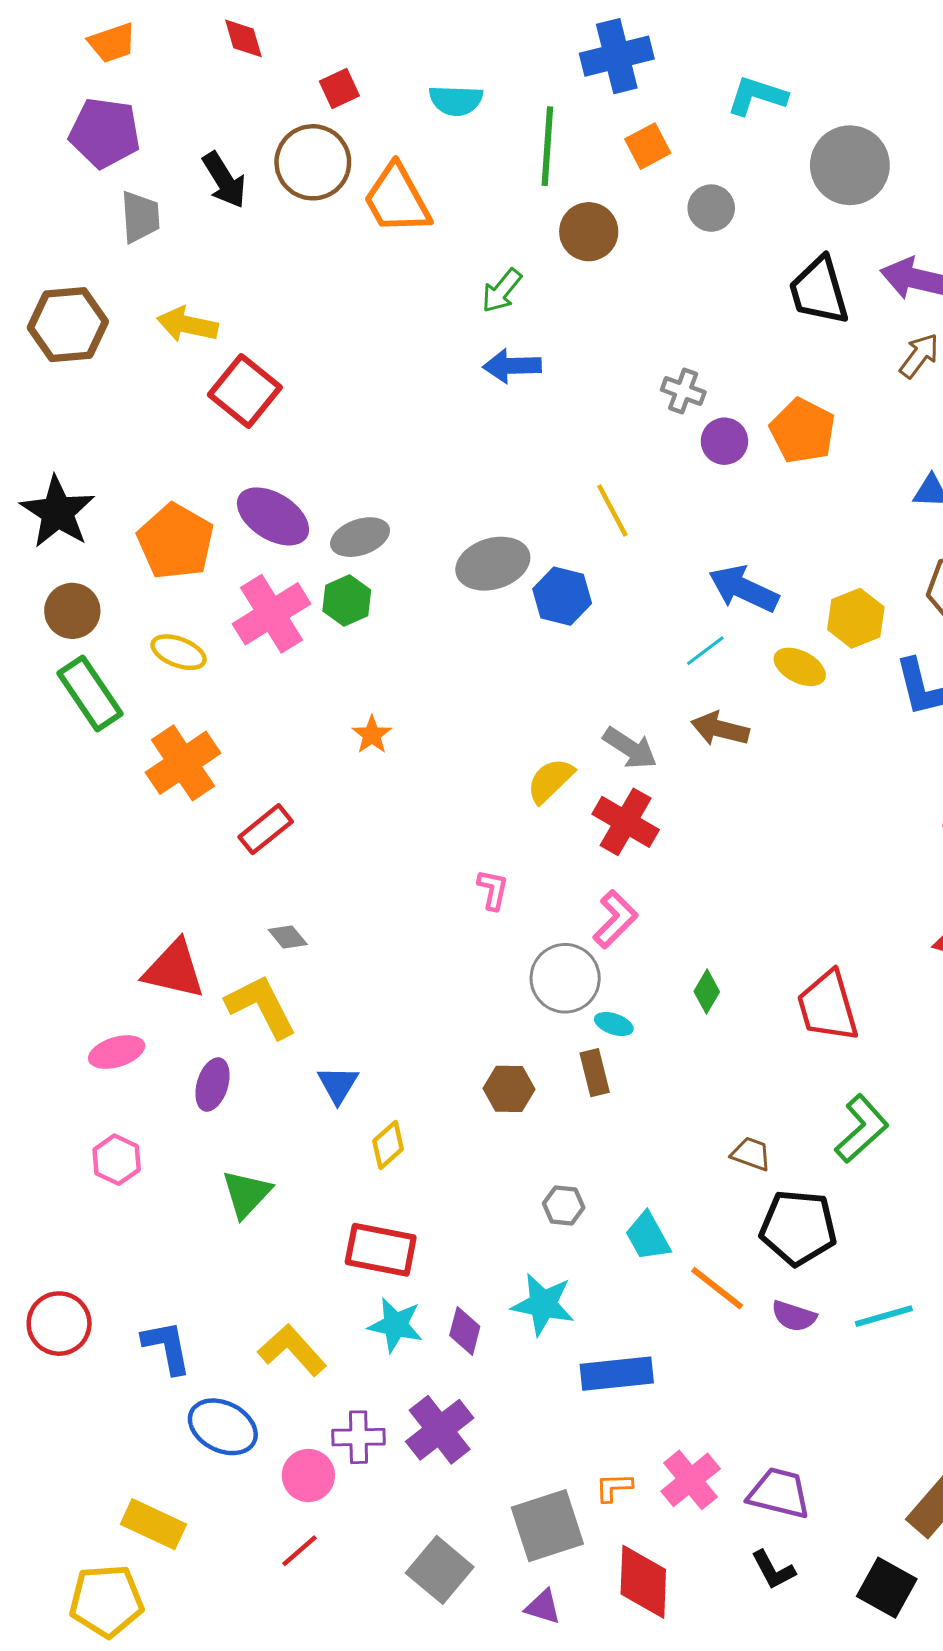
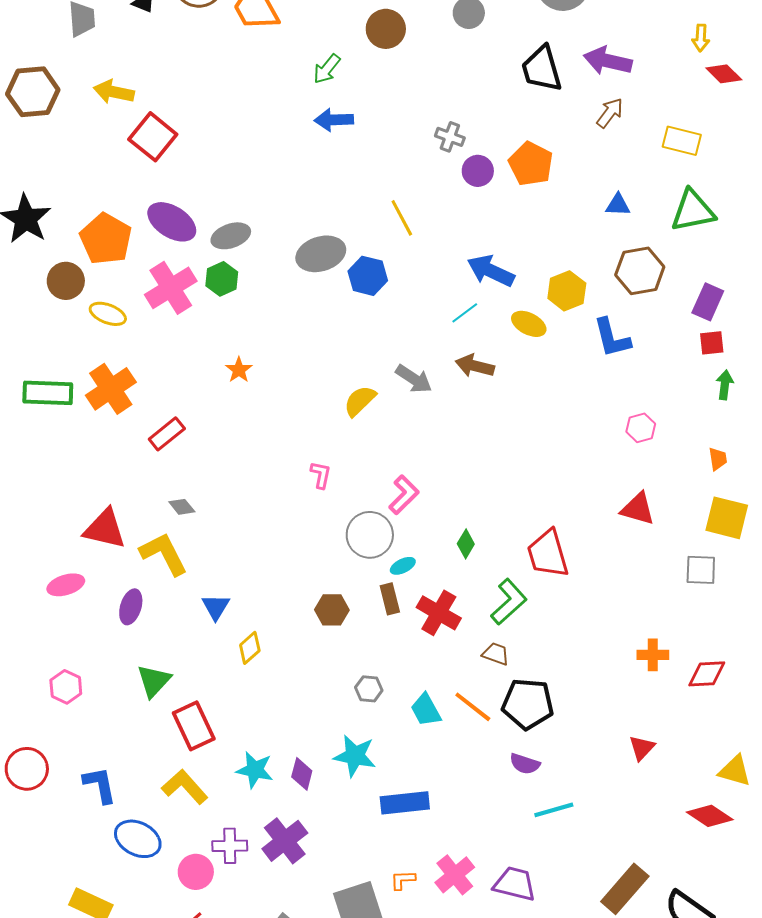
brown circle: (72, 611) -> (66, 281), moved
green rectangle: (90, 693) -> (48, 393), moved, turned -54
red cross: (626, 822) -> (439, 613), moved
cyan ellipse: (614, 1024) -> (403, 566), turned -45
green L-shape: (862, 1129) -> (509, 602), moved
pink hexagon: (117, 1160) -> (66, 687), moved
red rectangle: (381, 1250) -> (194, 726), moved, turned 54
orange line: (717, 1288) -> (473, 707), moved
cyan line: (884, 1316) -> (554, 810), moved

